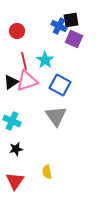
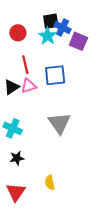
black square: (71, 20) -> (51, 21), moved
cyan star: (45, 60) -> (48, 36), moved
pink triangle: (27, 81) -> (29, 86), size x0.7
blue square: (60, 85) -> (55, 75), moved, turned -35

